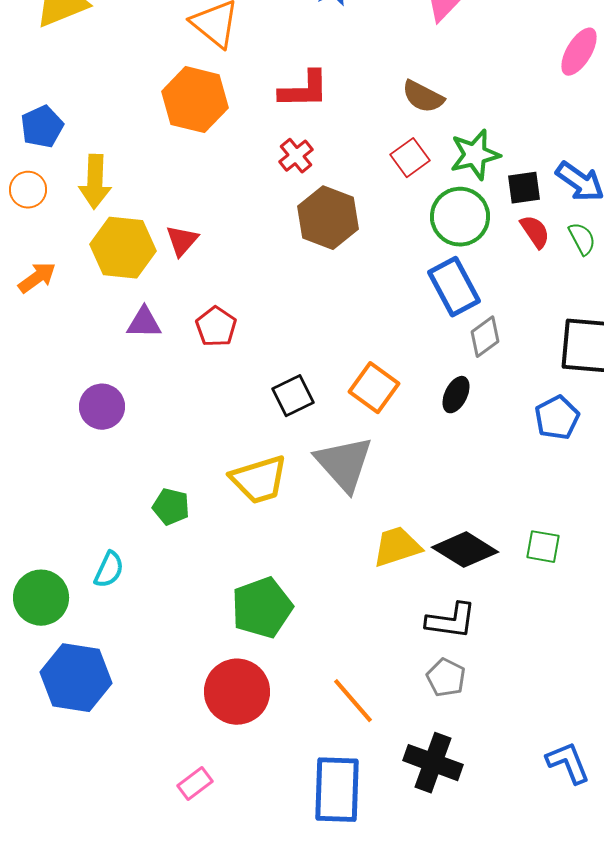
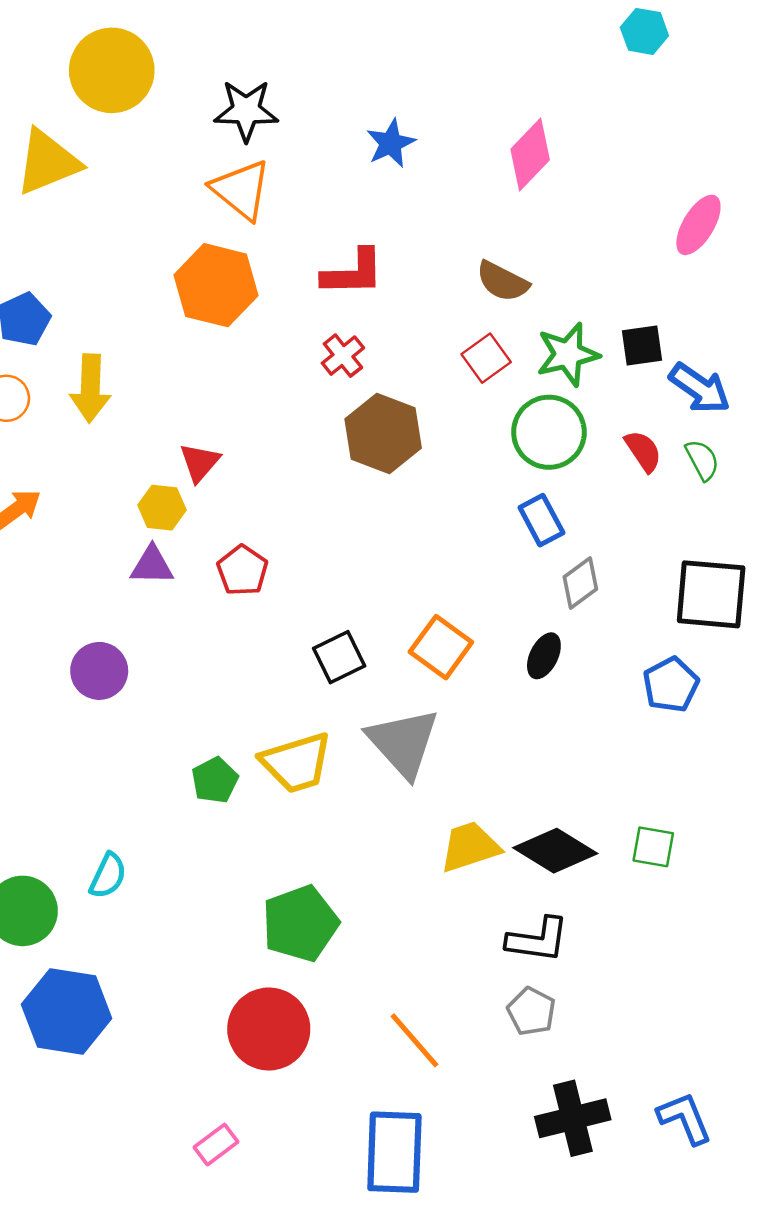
black square: (524, 188) -> (642, 346), moved
yellow hexagon: (123, 248) -> (162, 508), moved, size x0.6
blue rectangle: (454, 287) -> (541, 520), size x0.7
green pentagon: (171, 507) -> (215, 780), moved, turned 30
black cross: (433, 763) -> (573, 1118), moved, turned -34

